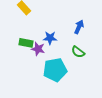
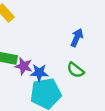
blue star: (50, 38) -> (39, 73), moved

